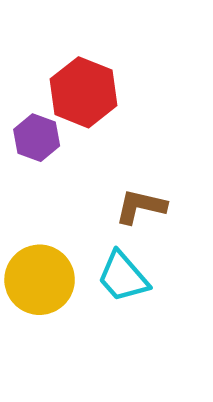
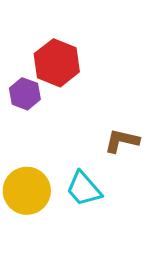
brown L-shape: (141, 207) -> (122, 141), moved

